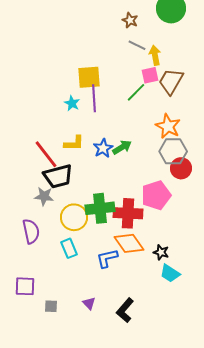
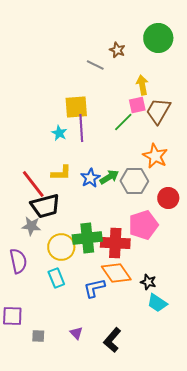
gray line: (137, 45) -> (95, 65), moved
gray hexagon: (173, 151) -> (134, 181), moved

